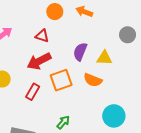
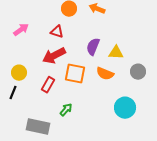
gray circle: (128, 35) -> (138, 72), moved
orange square: (61, 80) -> (75, 74), turned 30
green arrow: (63, 122) -> (66, 110), moved

